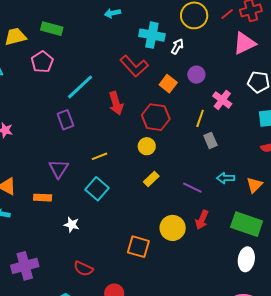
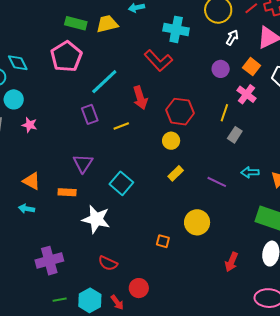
yellow trapezoid: (15, 37) -> (107, 24), moved
white arrow: (177, 46) -> (232, 37), moved
pink pentagon: (42, 62) -> (66, 56), size x1.4
orange square: (168, 84) -> (252, 67), moved
gray rectangle: (210, 140) -> (235, 135), turned 56
yellow line: (100, 156) -> (121, 126), moved
red arrow: (202, 220) -> (232, 262), moved
white star: (72, 225) -> (96, 219), size x1.8
orange square: (138, 247) -> (163, 241), size x0.6

